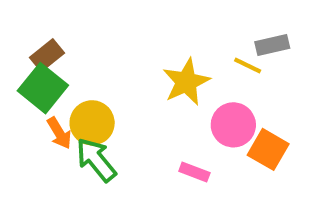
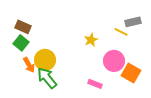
brown rectangle: (47, 55) -> (23, 27), turned 63
yellow star: (186, 82) -> (91, 40), size x0.6
green square: (43, 88) -> (21, 43), size x0.7

